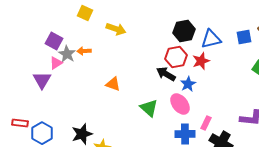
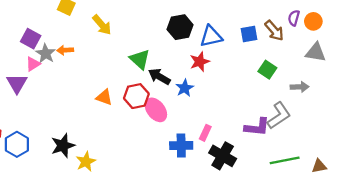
yellow arrow: (116, 29) -> (102, 25), turned 30
red hexagon: (176, 57) -> (136, 96), moved
orange triangle: (113, 84) -> (104, 97), moved
pink ellipse: (180, 104) -> (156, 110), moved
green triangle: (149, 108) -> (140, 59), moved

